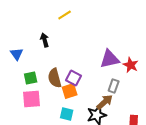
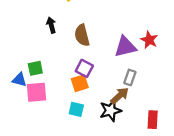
blue triangle: (17, 54) -> (19, 80), moved, turned -40
red star: (131, 65) -> (149, 40), moved
brown semicircle: (55, 78) -> (82, 35), moved

